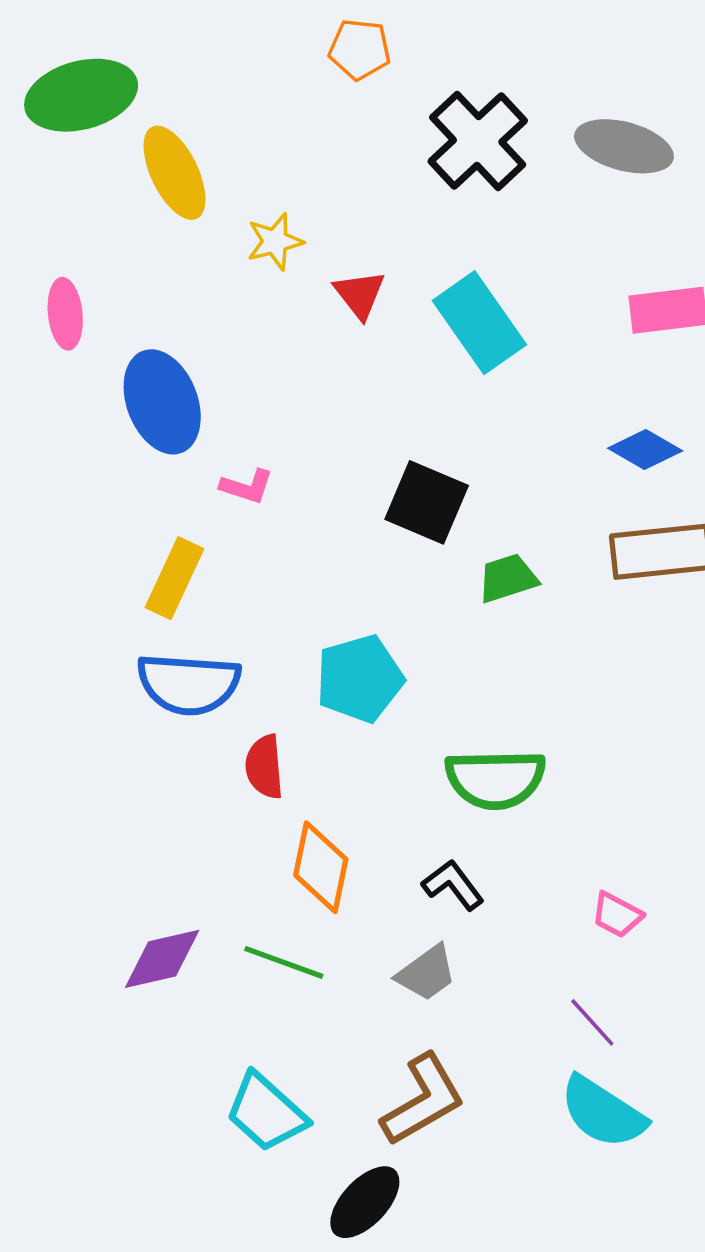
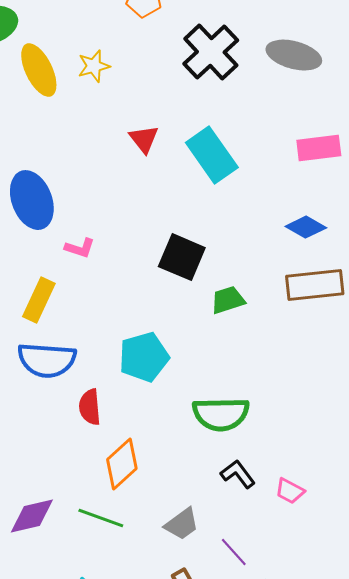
yellow star: (275, 241) -> (94, 66), moved
orange diamond: (321, 867) -> (122, 464), turned 36
black L-shape: (453, 885) -> (238, 474), moved
purple line: (592, 1022) -> (234, 552), moved

